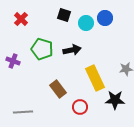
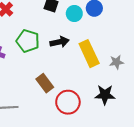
yellow rectangle: (95, 78) -> (89, 54), moved
red circle: (80, 107) -> (68, 102), size x1.5

